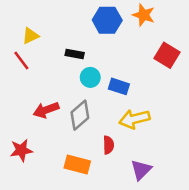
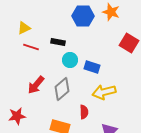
red line: (21, 60) -> (31, 47), moved, turned -35
red arrow: (46, 110) -> (36, 85), turned -30

